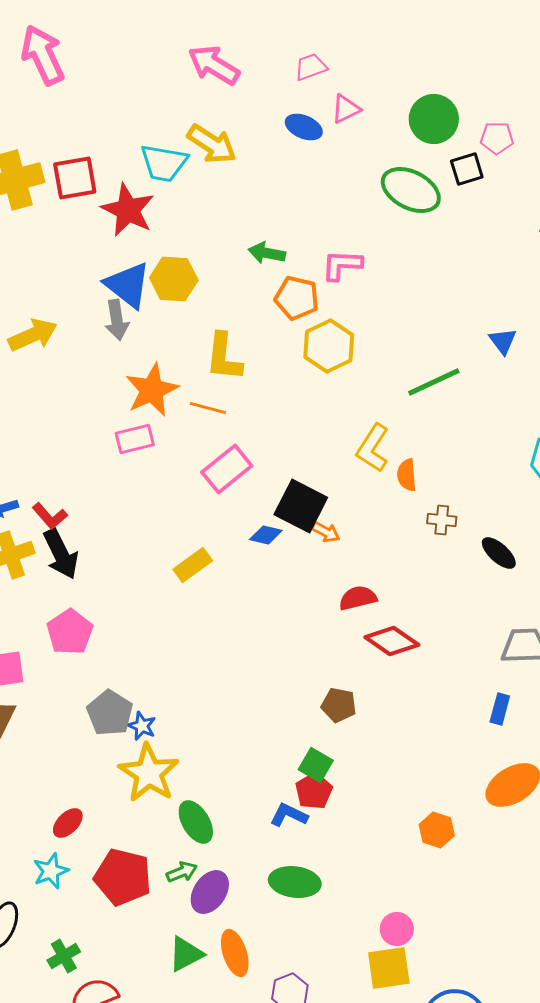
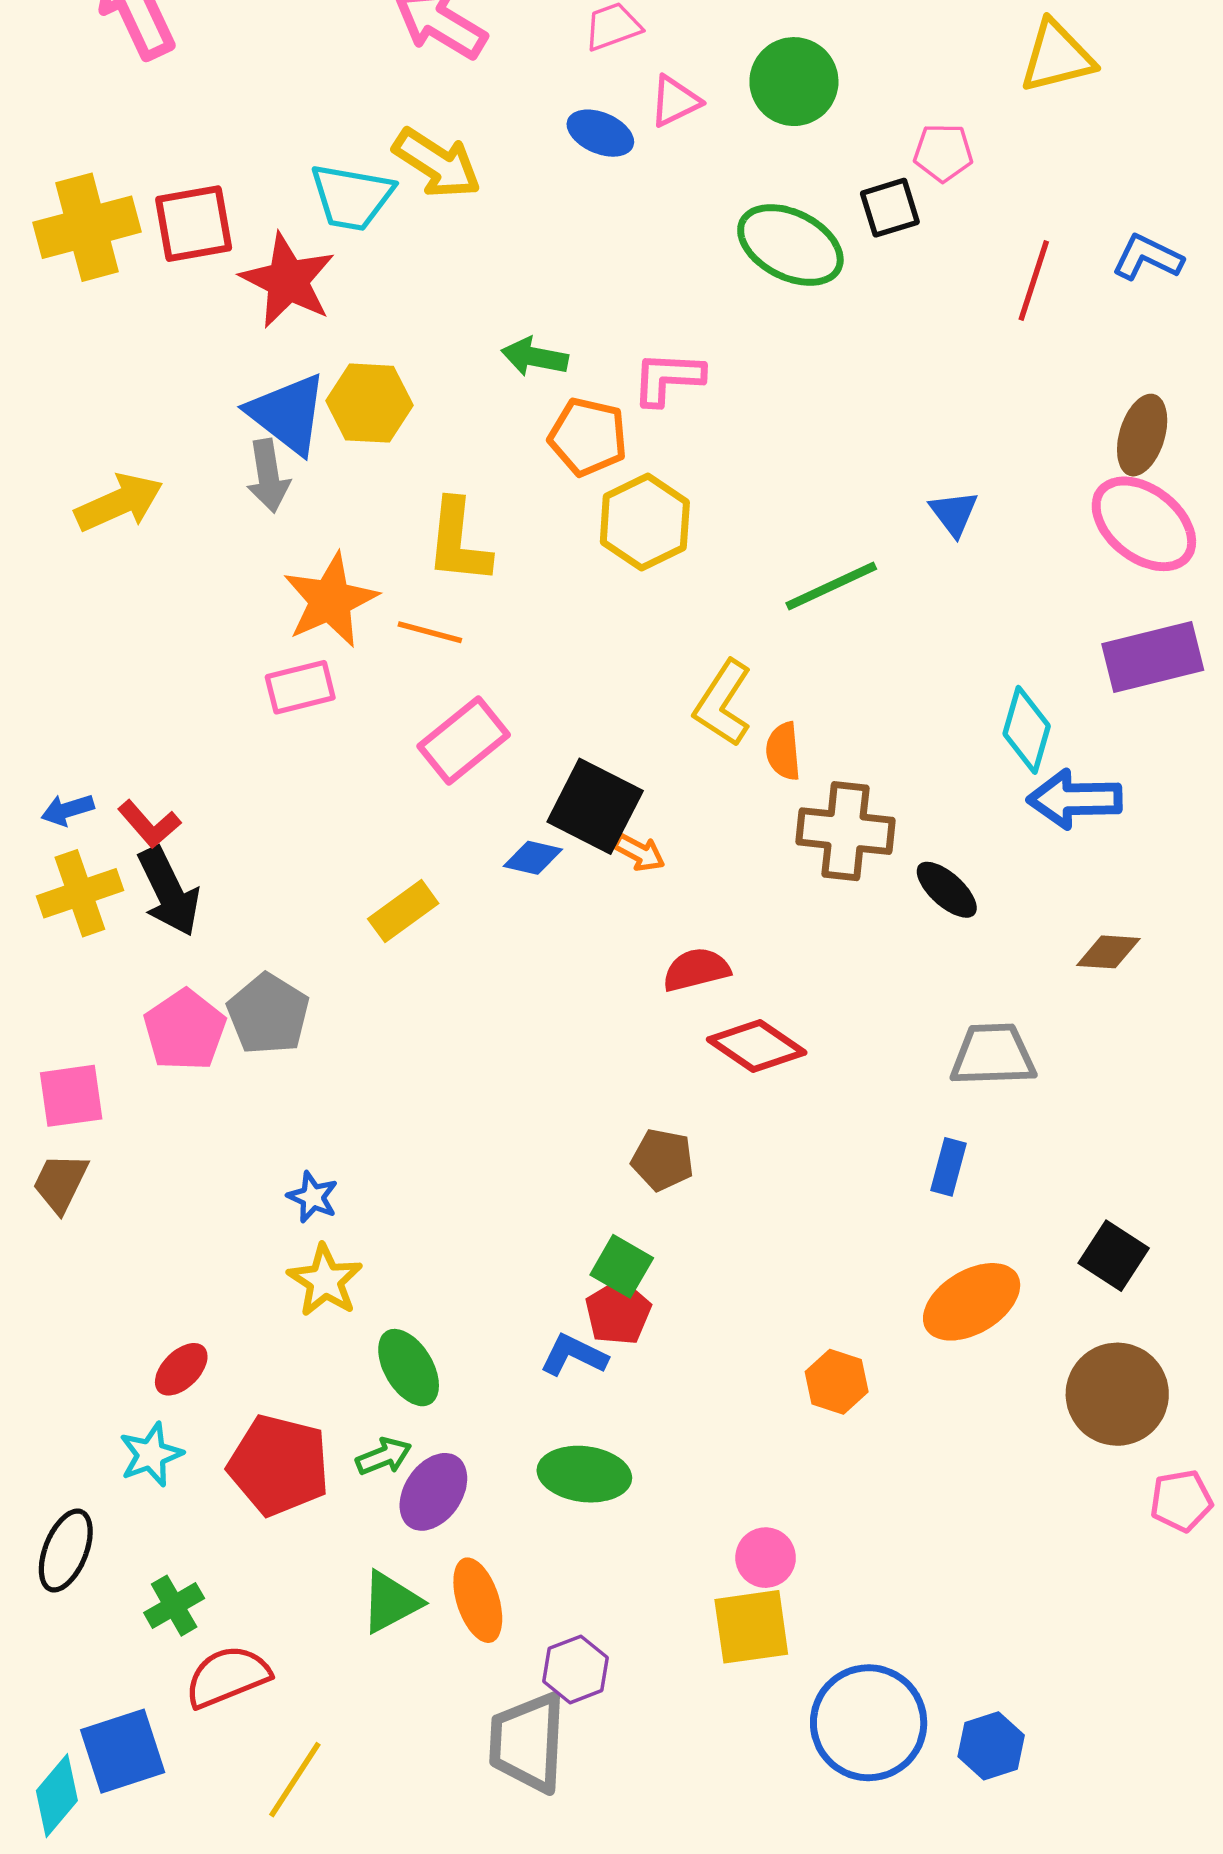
green circle: (434, 119) -> (794, 82), moved
brown cross: (442, 520) -> (845, 831), size x1.8
gray pentagon: (110, 713) -> (268, 1014), moved
yellow star: (149, 773) -> (325, 1280), size x0.7

